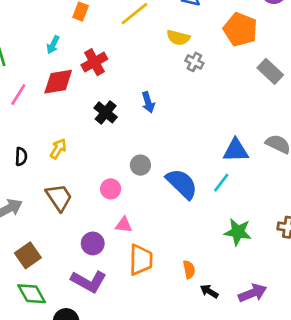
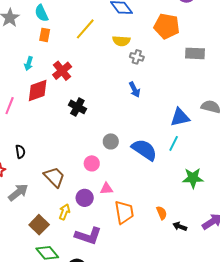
gray rectangle: (270, 71) -> (195, 53), turned -30
blue arrow: (148, 102) -> (135, 90), moved
yellow arrow: (58, 149) -> (64, 212), moved
purple circle: (93, 243) -> (85, 198), moved

